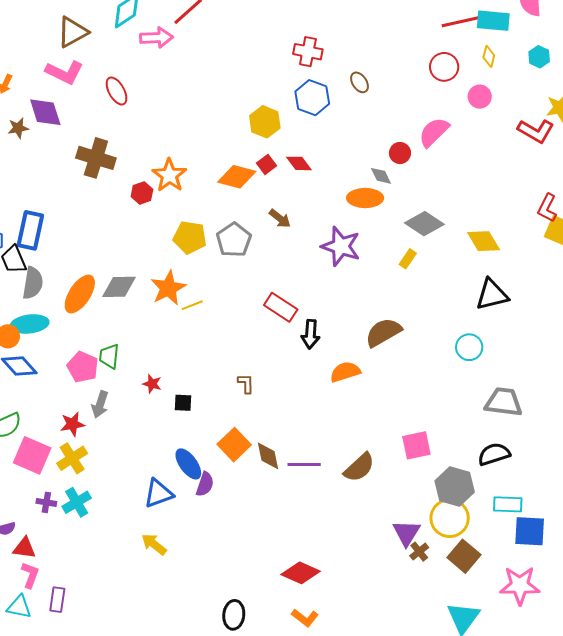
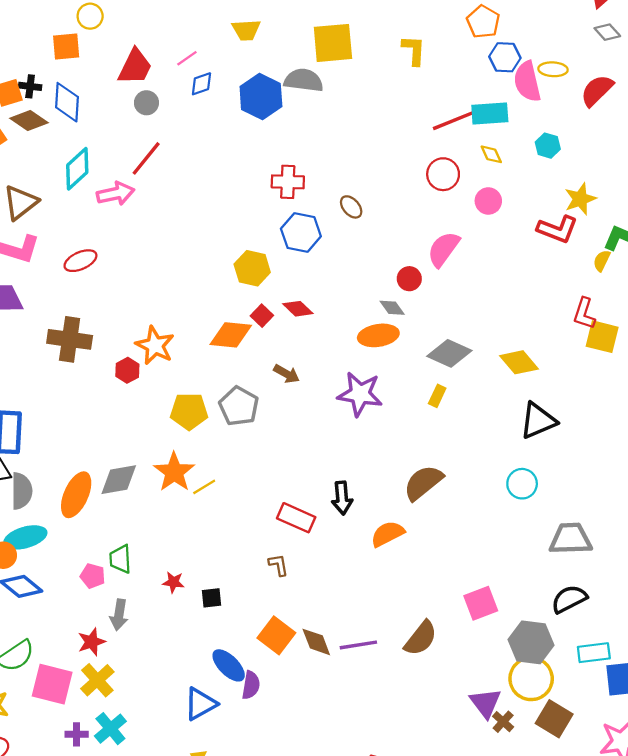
yellow diamond: (489, 56) -> (491, 154), turned -30
red ellipse: (117, 91) -> (80, 261), turned -76
red rectangle: (281, 307) -> (296, 518), moved
pink pentagon: (83, 367) -> (93, 576), size x0.7

